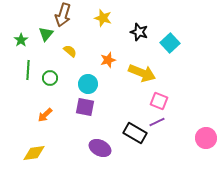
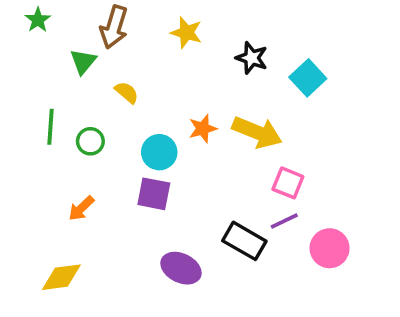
green star: (21, 40) -> (38, 20), moved
orange star: (108, 60) -> (203, 129), moved
pink circle: (206, 138) -> (330, 248), moved

